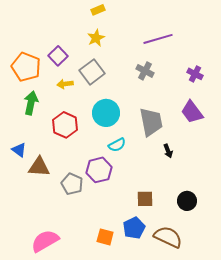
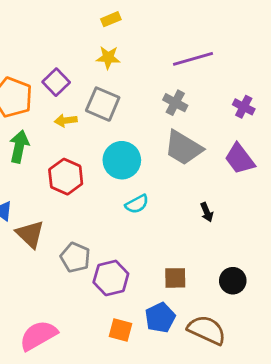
yellow star: (96, 38) -> (108, 58), turned 30
gray square: (92, 72) -> (103, 104), turned -30
gray trapezoid: (151, 122) -> (183, 148), moved, turned 132
brown triangle: (39, 167) -> (30, 234), turned 40
purple hexagon: (99, 170) -> (111, 278), moved

